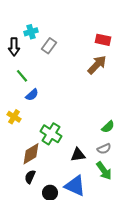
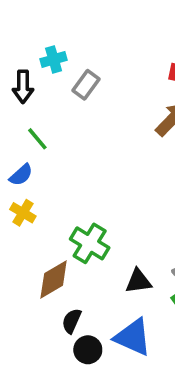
blue semicircle: (32, 95) -> (21, 175), moved
black semicircle: (30, 177) -> (72, 321), moved

